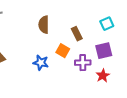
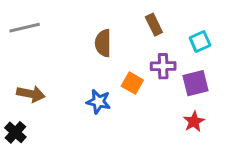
brown rectangle: (77, 34) -> (154, 25), moved
purple cross: (83, 63) -> (163, 66), moved

